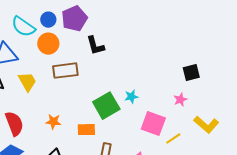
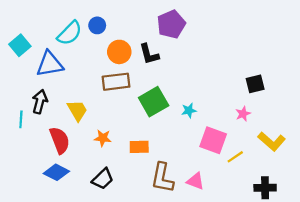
purple pentagon: (74, 19) -> (171, 24), moved
cyan semicircle: (23, 27) -> (70, 33), turned -80
orange circle: (48, 44) -> (119, 52), moved
yellow trapezoid: (27, 82) -> (77, 110), moved
green square: (106, 106) -> (154, 102), moved

